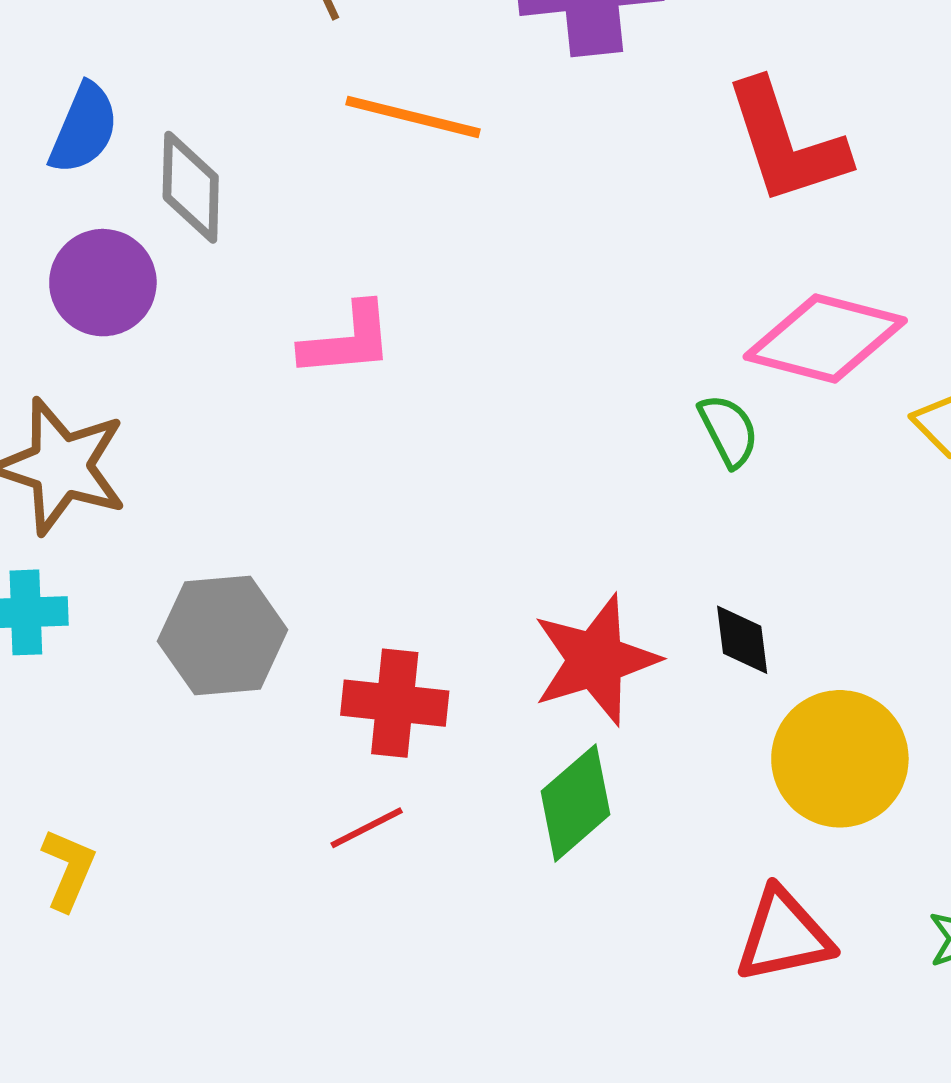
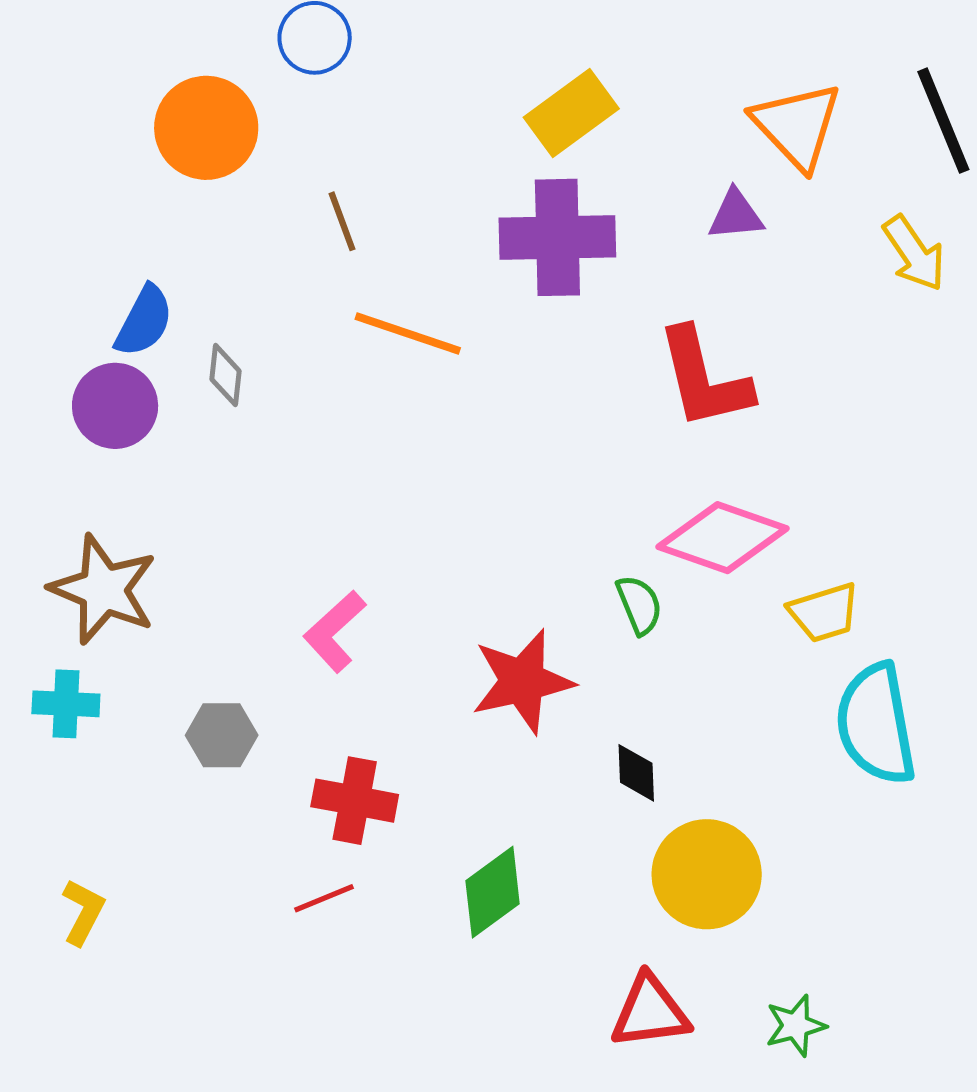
gray diamond: (191, 187) -> (226, 375), size x0.7
purple circle: (103, 283) -> (115, 406), moved
pink L-shape: (347, 340) -> (335, 631), moved, turned 138
gray hexagon: (223, 635) -> (222, 735), size x0.7
red star: (595, 660) -> (522, 681), moved

